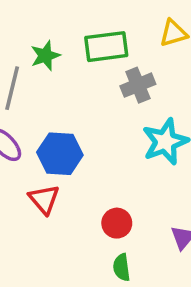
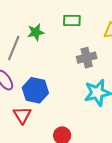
green rectangle: (106, 47) -> (72, 21), moved, size x0.7

